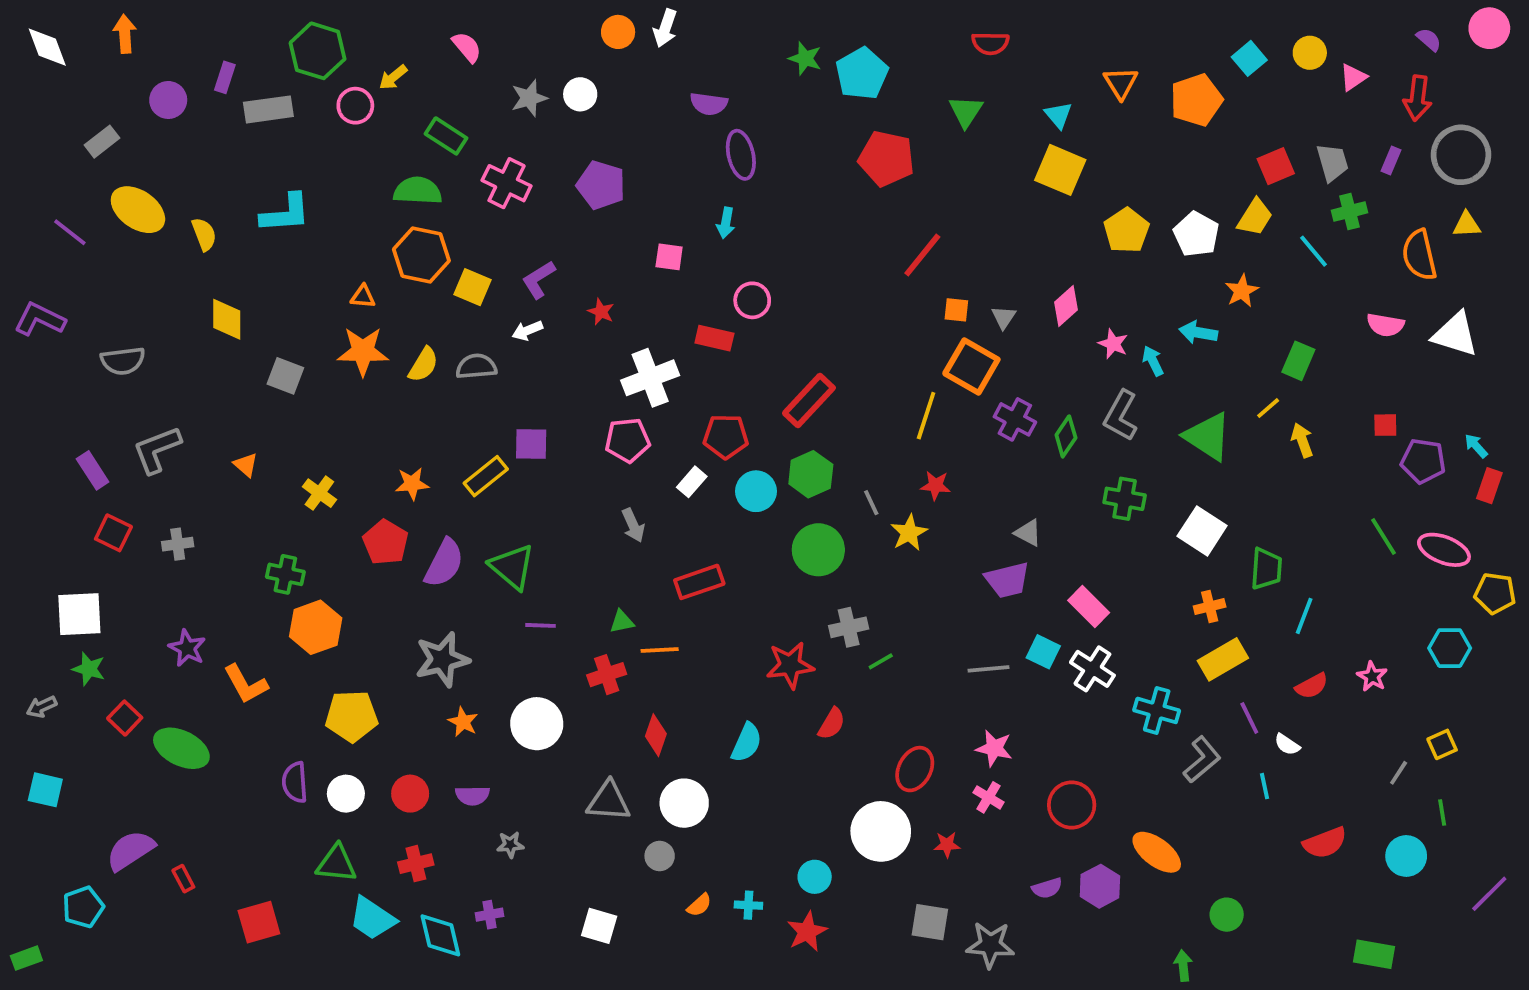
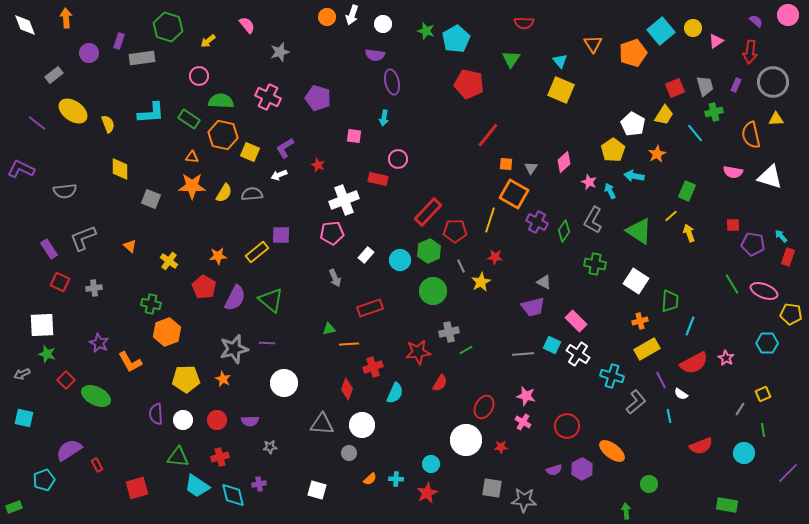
cyan square: (1249, 58) -> (661, 31), size x1.5
white circle: (580, 94) -> (383, 24), moved
pink circle: (355, 106) -> (199, 76), moved
green rectangle: (446, 136) -> (189, 119), moved
yellow pentagon: (1126, 230) -> (613, 150), moved
red pentagon: (726, 436) -> (455, 231), moved
purple line: (541, 625) -> (267, 343), moved
red cross: (607, 675) -> (373, 367), moved
red semicircle: (1312, 686) -> (694, 363), size x1.6
orange star: (463, 722) -> (223, 379), moved

